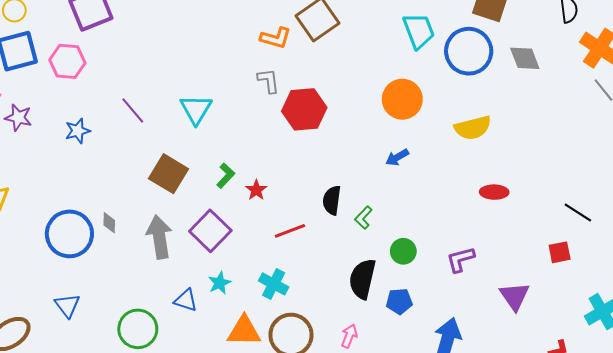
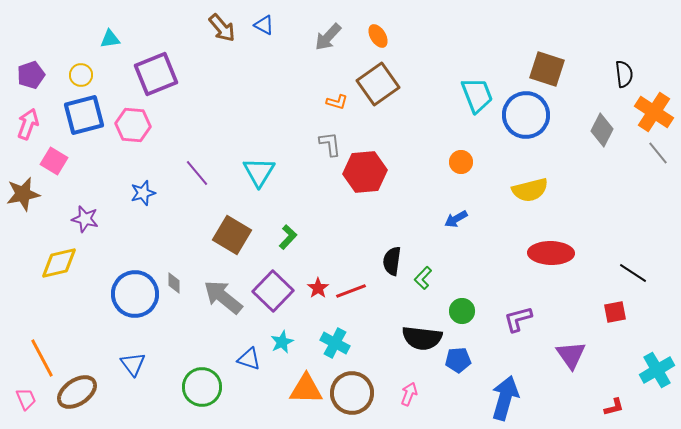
orange L-shape: (276, 38) -> (337, 102), size x0.7
gray diamond: (525, 58) -> (602, 130), moved, turned 48
orange circle: (402, 99) -> (461, 162), size x0.6
purple star: (18, 118) -> (85, 219), moved
red star: (256, 190) -> (318, 288), moved
red ellipse: (494, 192) -> (551, 253), size x1.6
gray arrow: (159, 237) -> (223, 297), turned -42
black semicircle: (362, 279) -> (422, 338), turned -96

